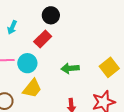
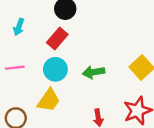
cyan circle: (27, 63) -> (55, 69), moved

